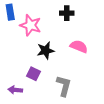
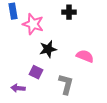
pink semicircle: (79, 46) -> (85, 56), moved

